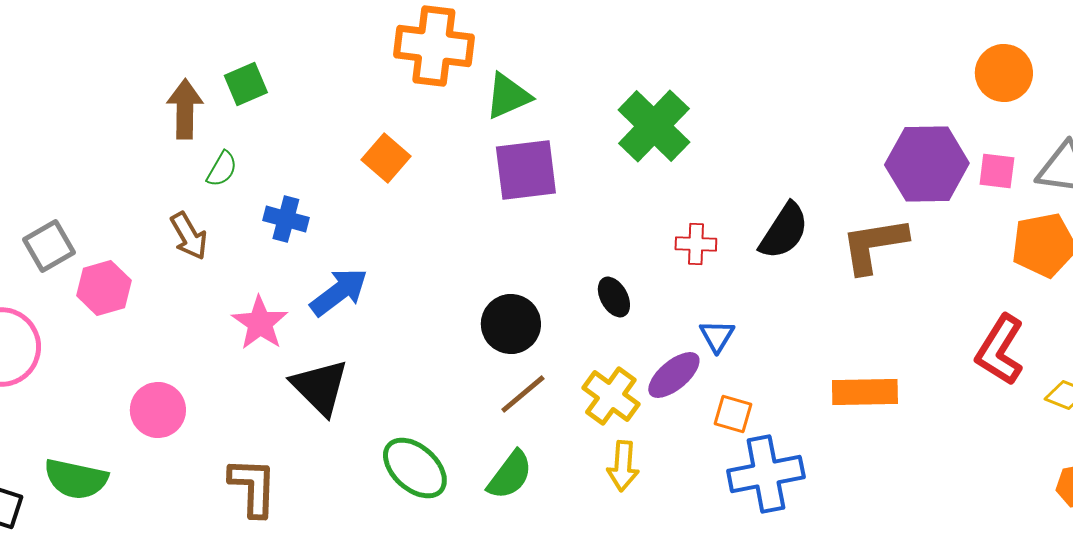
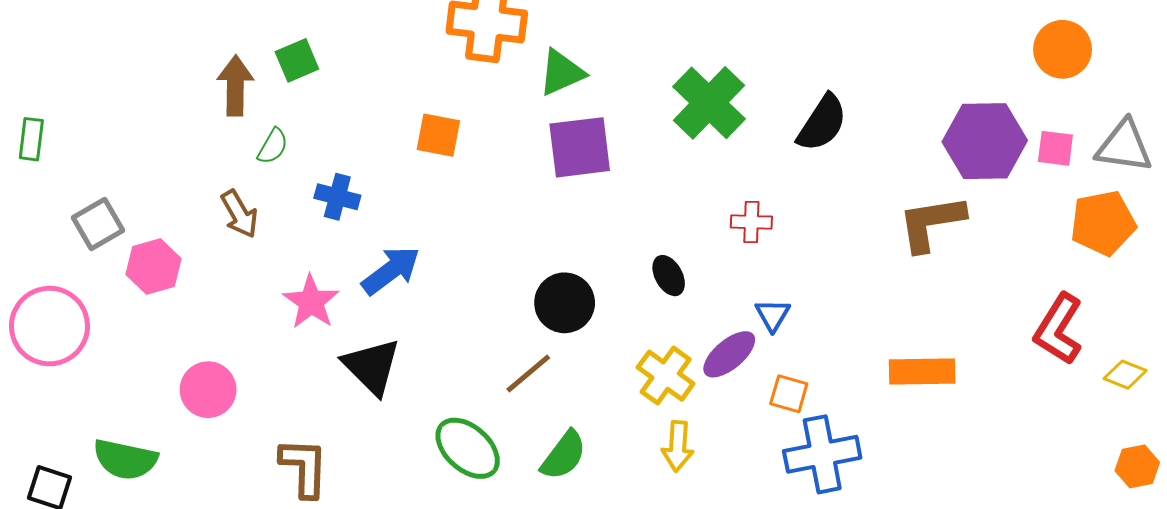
orange square: (386, 158) -> (438, 135), turned -30
black semicircle: (784, 231) -> (822, 123), moved
brown line: (523, 394) -> (528, 374), moved

